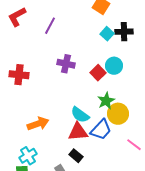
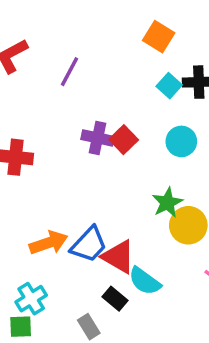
red square: (98, 73) -> (124, 140), moved
cyan semicircle: (80, 115) -> (145, 281), moved
blue trapezoid: (101, 130) -> (89, 244), moved
red triangle: (78, 132) -> (118, 257), turned 35

